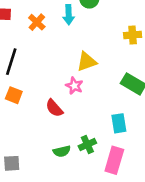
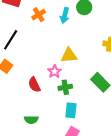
cyan rectangle: (119, 123) -> (71, 110), moved
green cross: (87, 145) -> (65, 87), moved

